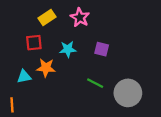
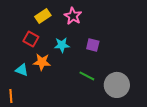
red square: (34, 43) -> (31, 39), turned 35
cyan triangle: (24, 77) -> (22, 70), turned 32

